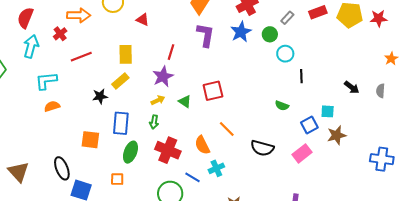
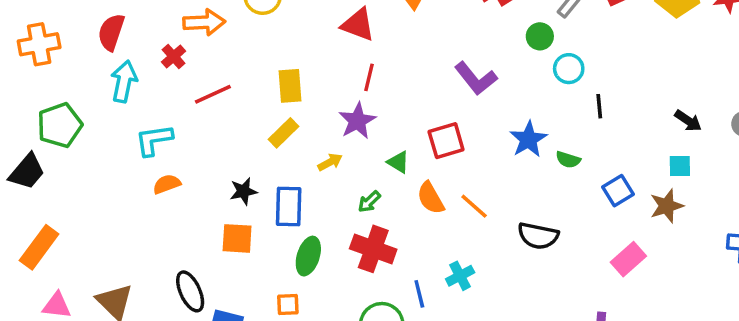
red triangle: (143, 20) -> (358, 25), moved, size x1.5
blue star: (241, 32) -> (528, 139), moved
purple L-shape: (206, 35) -> (476, 78), moved, turned 135
black star: (100, 96) -> (243, 191), moved
yellow arrow: (158, 100) -> (330, 162), moved
cyan square: (328, 111) -> (680, 166), moved
green arrow: (154, 122) -> (369, 202), moved, turned 40
orange semicircle: (202, 145) -> (431, 198), moved
pink rectangle: (302, 153) -> (628, 259), moved
blue line: (193, 177) -> (419, 294), turned 49

